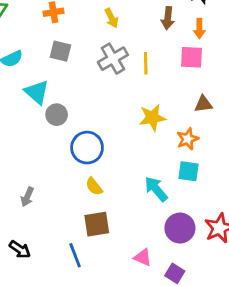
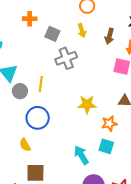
yellow arrow: (111, 18) -> (82, 31), moved
gray square: (60, 51) -> (52, 34), moved
yellow line: (146, 63) -> (41, 84), moved
yellow semicircle: (94, 186) -> (25, 145), moved

